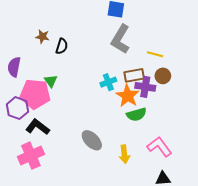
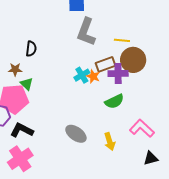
brown star: (42, 37) -> (15, 69), moved
brown circle: (163, 76) -> (133, 60), size x1.6
orange star: (128, 96) -> (93, 76), moved, size x0.6

